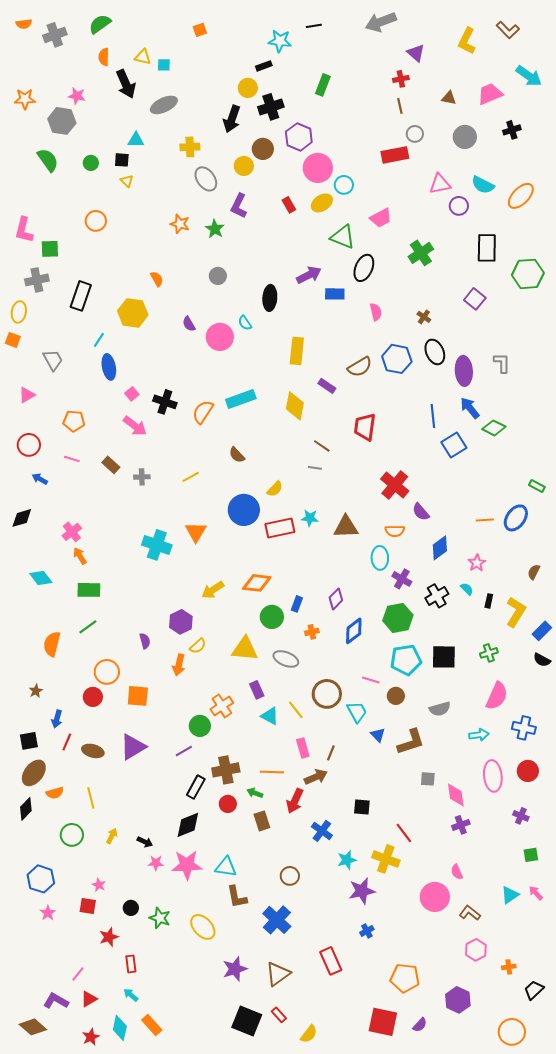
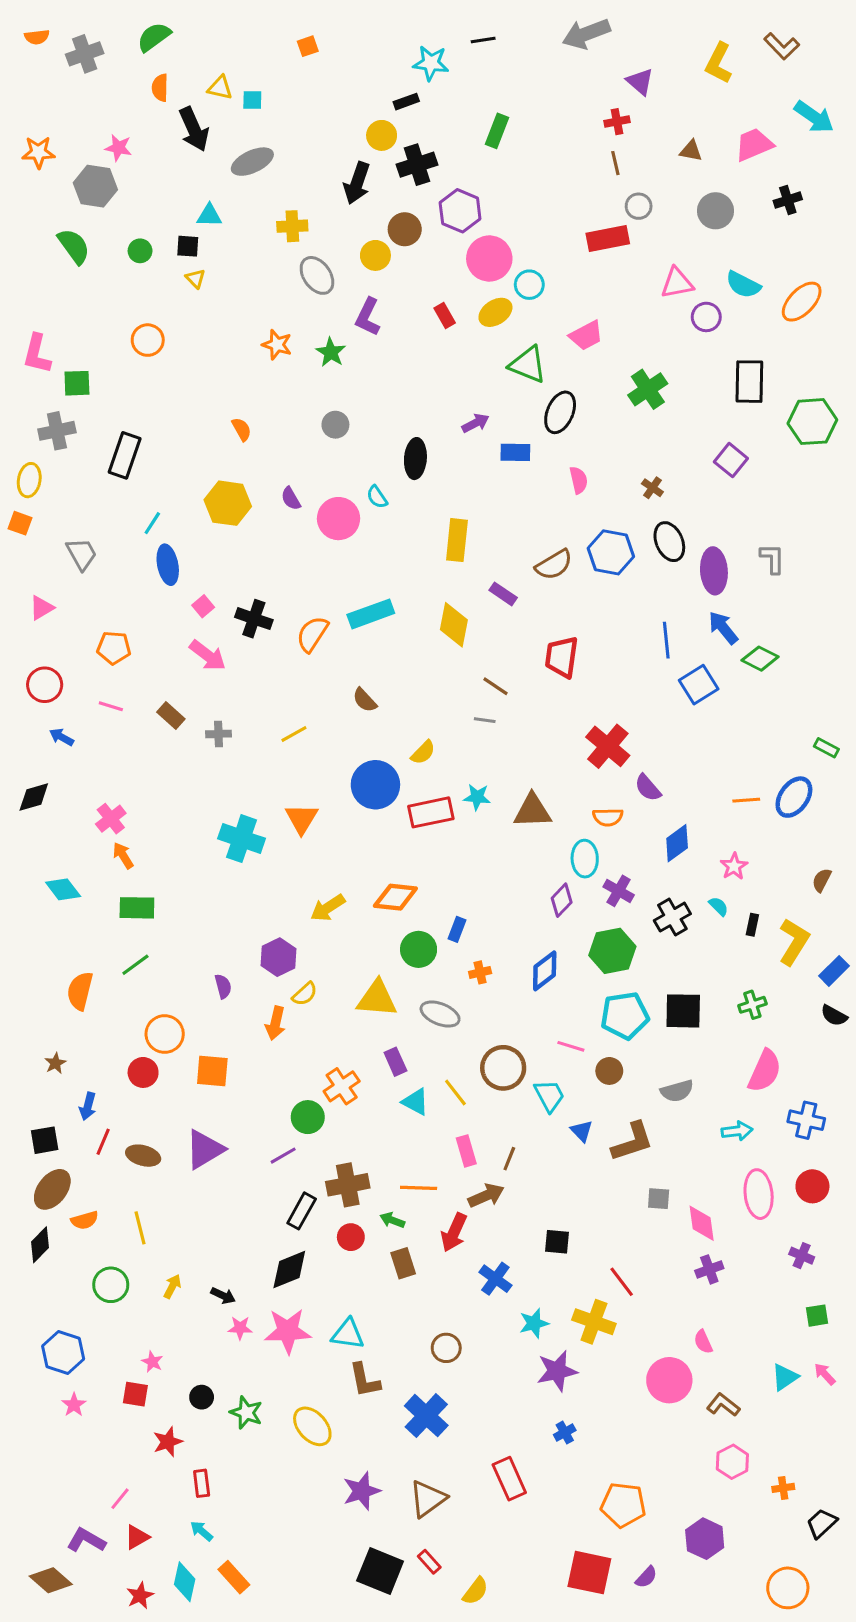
purple arrow: (309, 275) -> (475, 423), size x0.7
yellow hexagon: (133, 313) -> (228, 503), moved
purple diamond: (336, 599) -> (562, 900), moved

